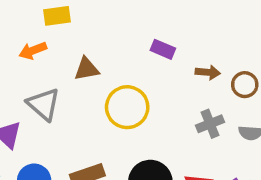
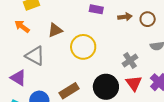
orange arrow: (33, 51) -> (22, 27), turned 70
gray cross: (210, 124) -> (130, 61), moved

